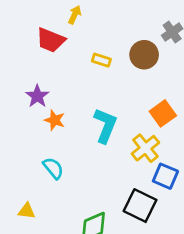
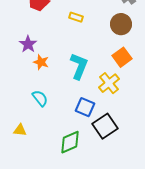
brown circle: (144, 55) -> (121, 24), moved
blue square: (165, 176) -> (85, 107), moved
black square: (140, 206) -> (105, 126), turned 30

